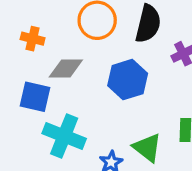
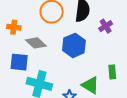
gray diamond: (66, 68) -> (36, 43), turned 50

